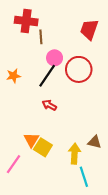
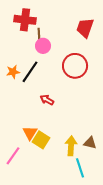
pink circle: (55, 58) -> (43, 46), moved
black line: (47, 76) -> (30, 72), moved
brown triangle: (95, 142) -> (90, 143), moved

